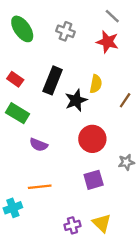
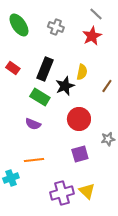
red star: (108, 42) -> (92, 36), turned 30
green rectangle: (18, 113) -> (40, 97), moved
purple cross: (72, 225) -> (62, 193), size x1.6

